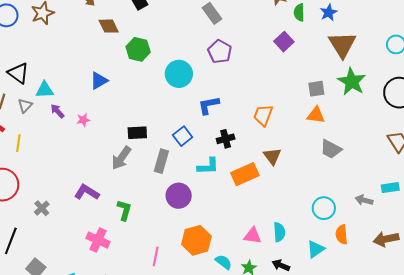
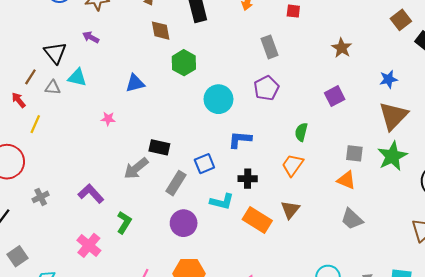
green semicircle: (299, 12) -> (301, 132), moved
gray triangle: (25, 106) -> (53, 88), turned 35
purple arrow: (57, 111) -> (91, 37), moved, turned -35
orange rectangle: (245, 174) -> (257, 220), turned 40

